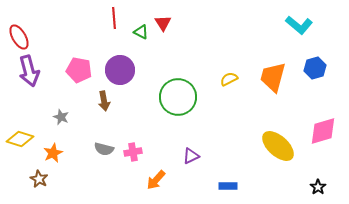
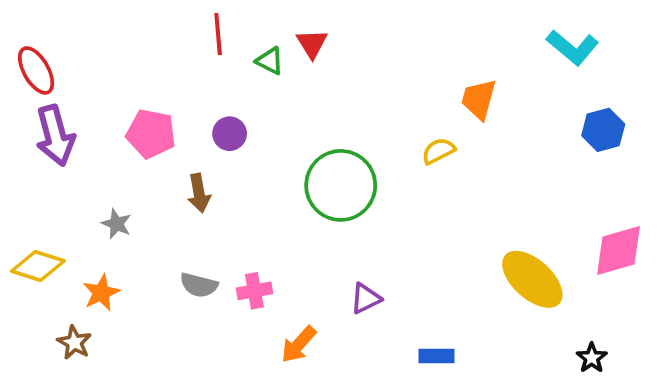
purple circle: (120, 70) -> (230, 134), size x0.6
orange trapezoid: (273, 77) -> (479, 99), moved, size x0.7
black star: (318, 187) -> (592, 358), moved

